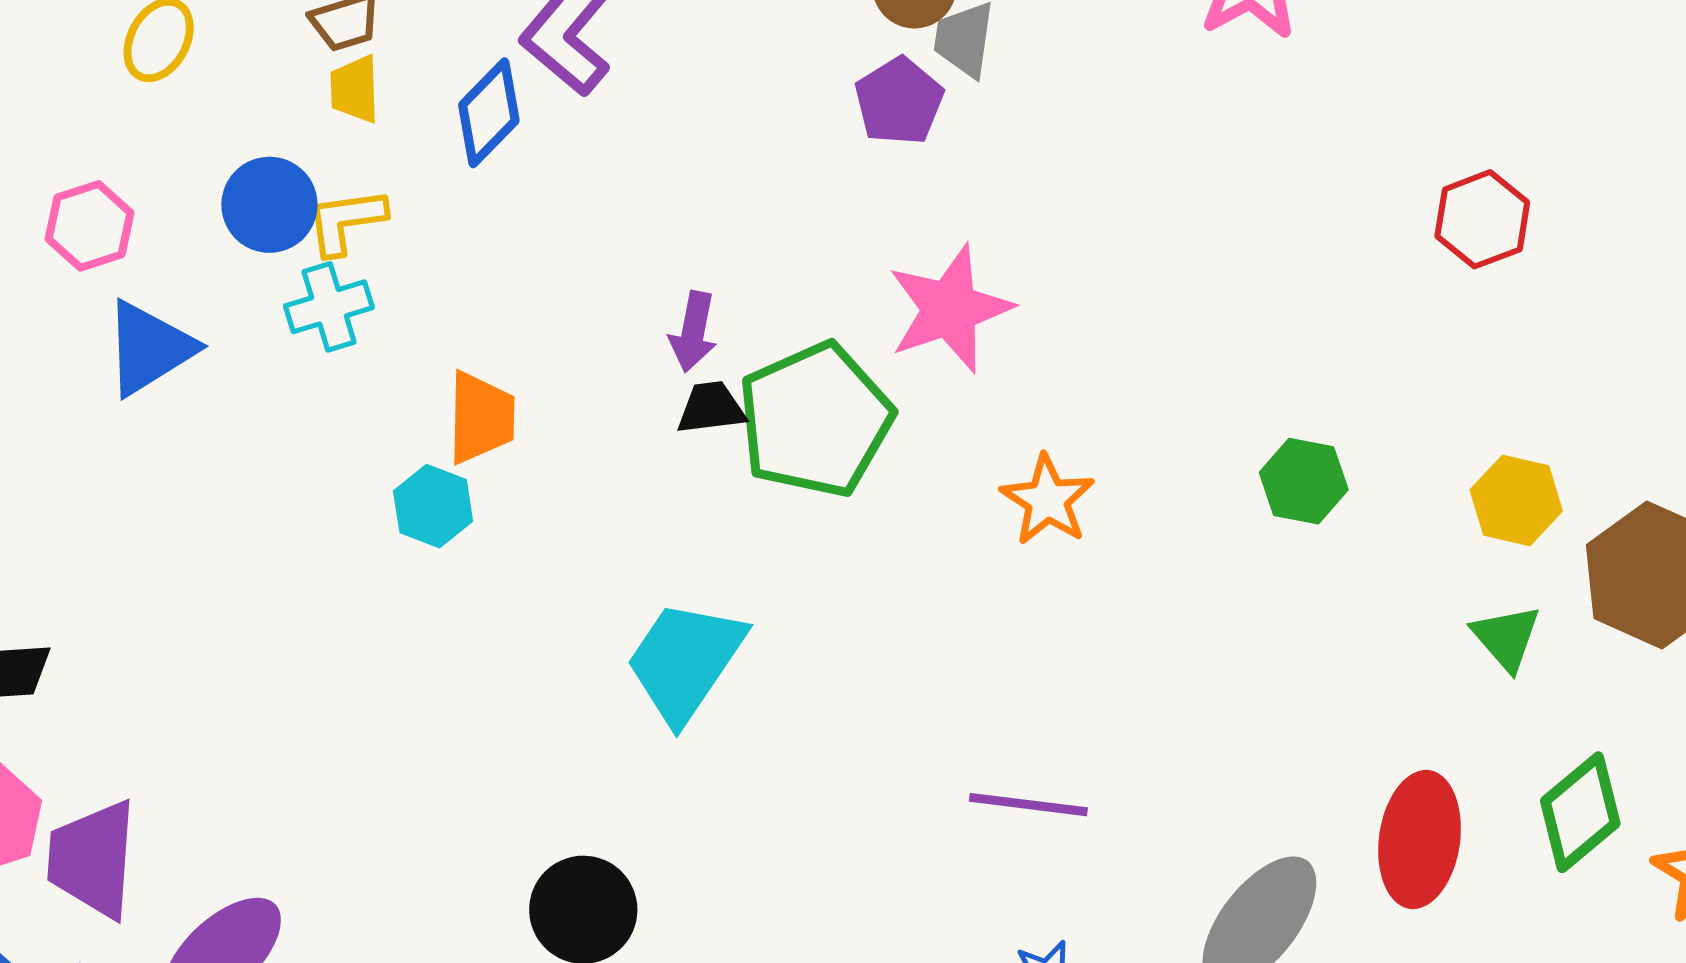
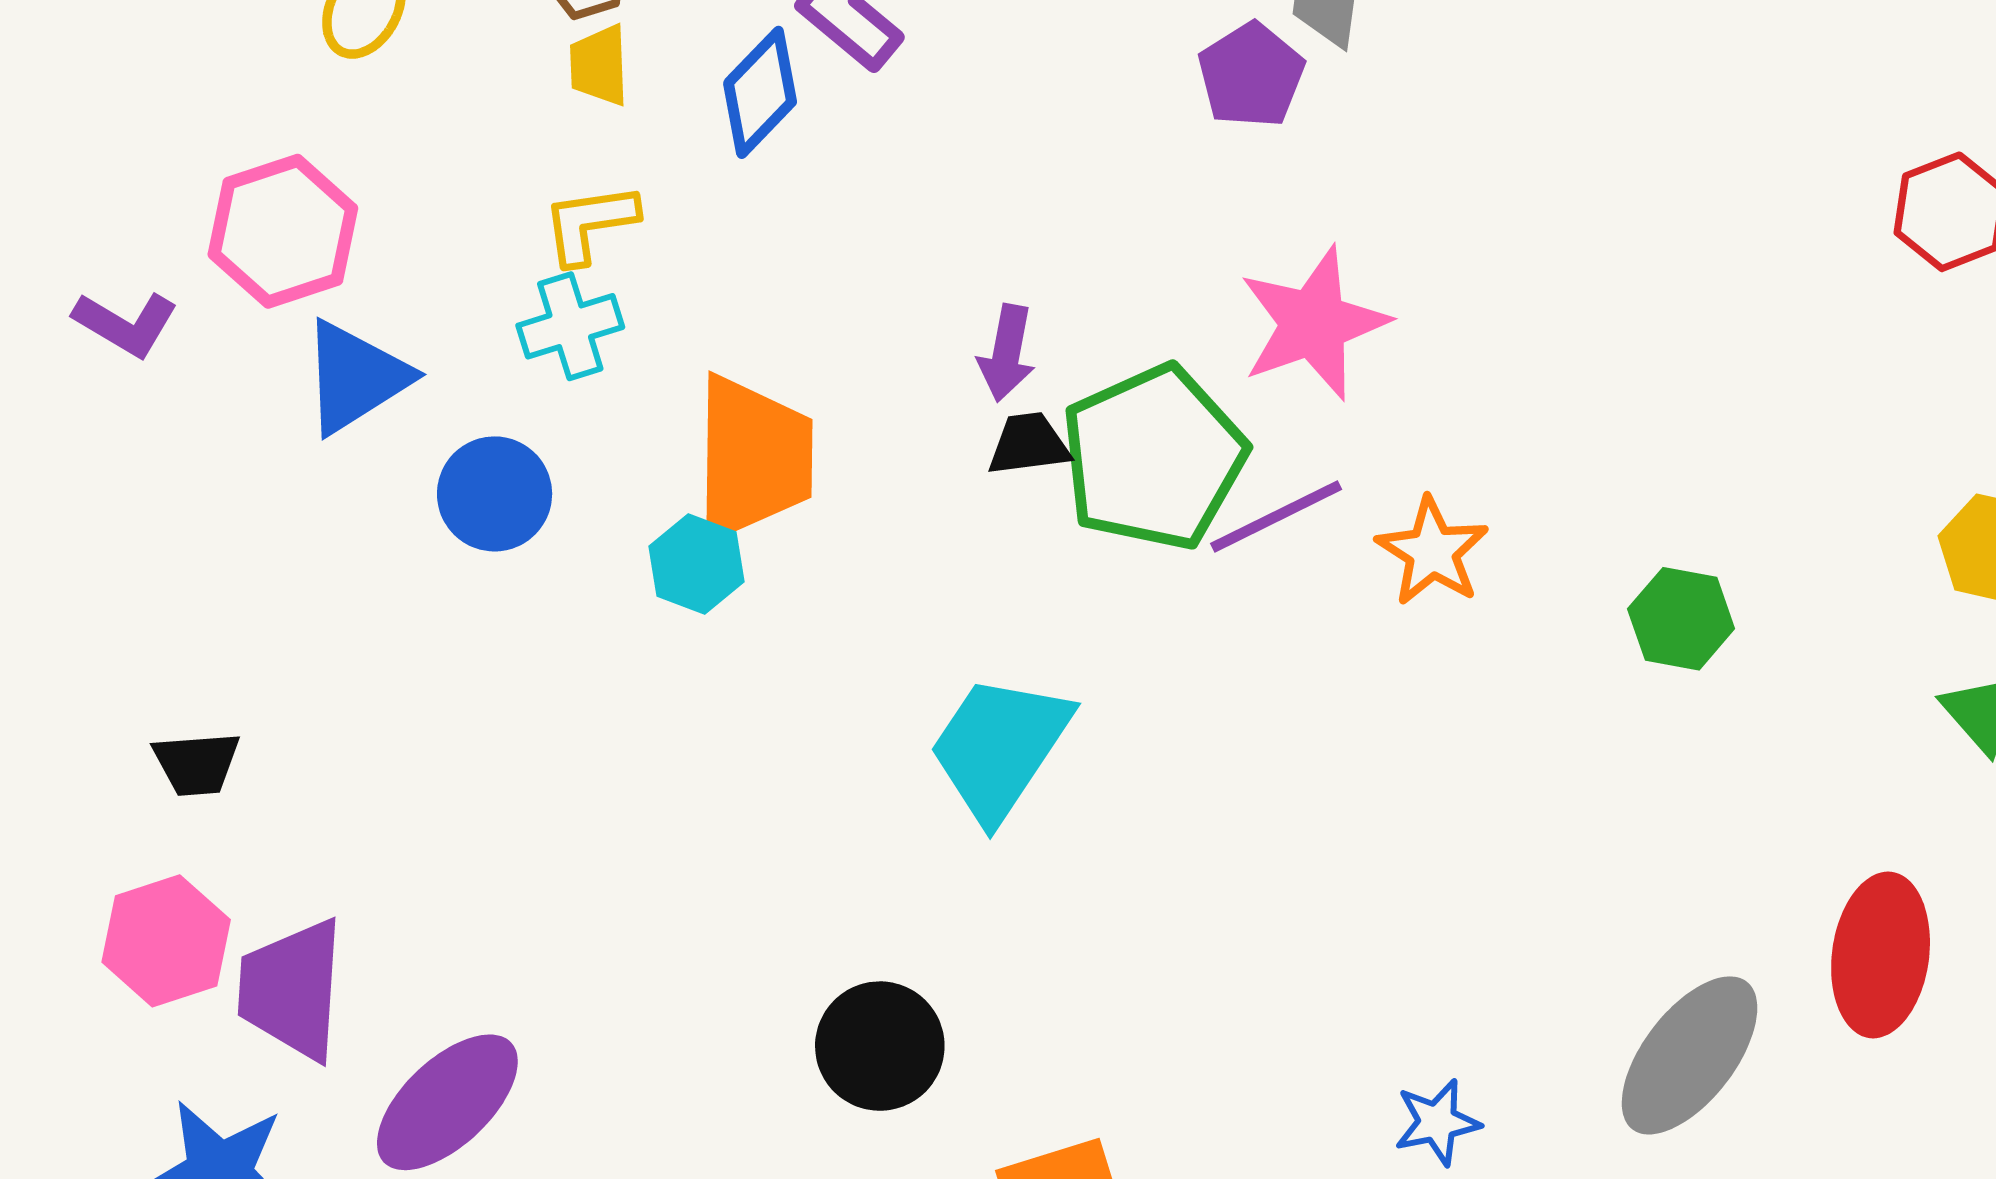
blue circle: (269, 205) -> (495, 494), moved
pink hexagon: (90, 226) -> (283, 231), size x1.4
orange trapezoid: (481, 418) -> (753, 458), size x1.5
green hexagon: (1304, 481) -> (1681, 619), moved
purple line: (1028, 805) -> (1276, 516), moved, turned -33

